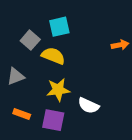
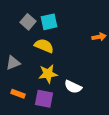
gray square: (30, 40) -> (28, 22), moved

